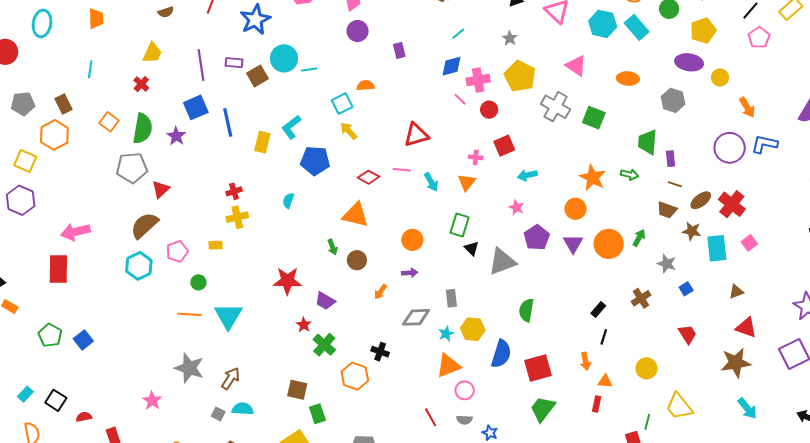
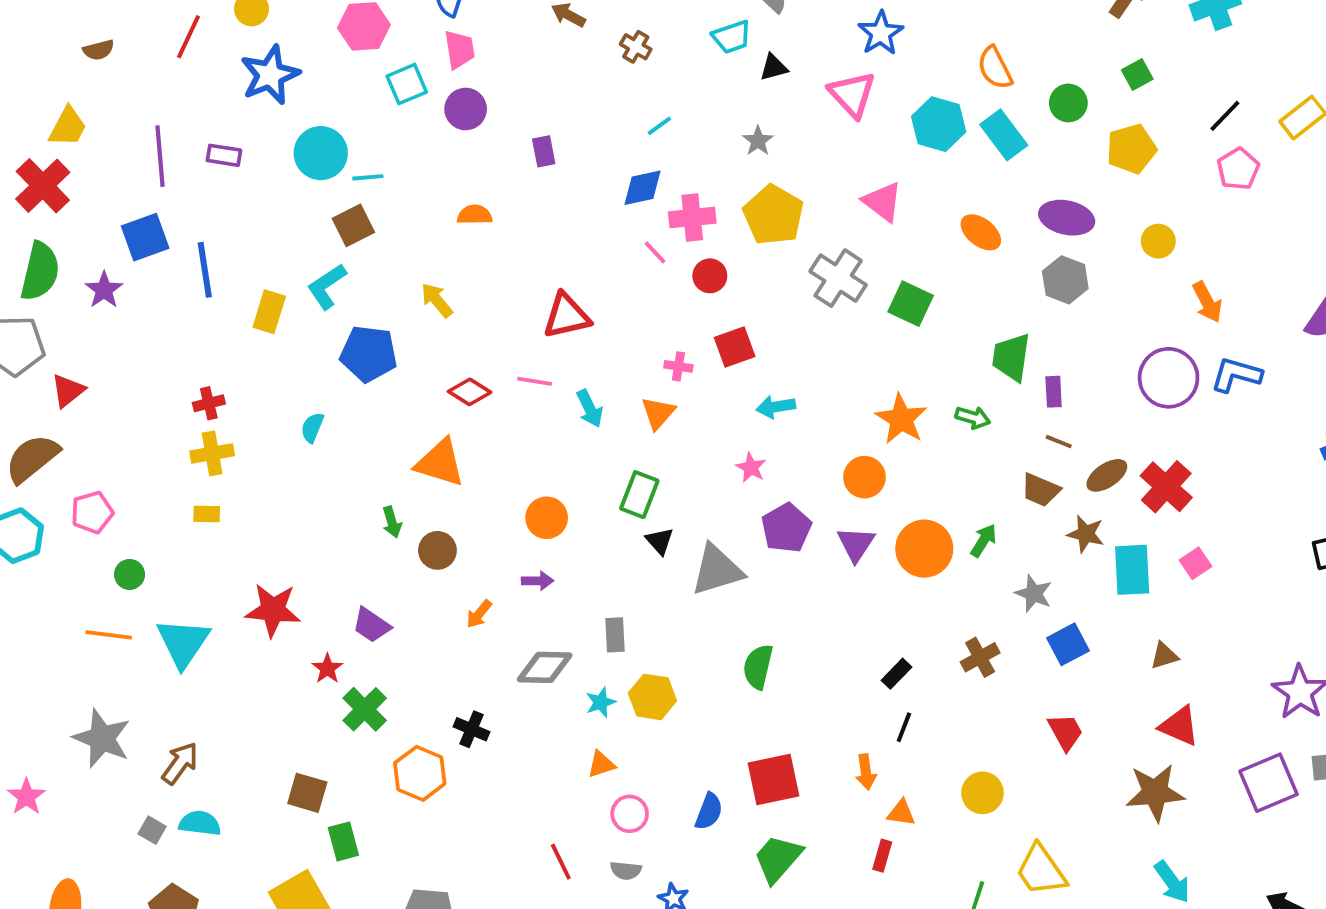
purple ellipse: (689, 62) -> (1067, 218), moved
brown square: (258, 76) -> (353, 225), moved
orange ellipse: (628, 79) -> (981, 232), turned 30
red cross: (141, 84) -> (43, 186), size x1.8
cyan square: (342, 104) -> (407, 84), moved
yellow rectangle: (216, 245) -> (207, 514), moved
red star: (287, 281) -> (273, 610), moved
blue square: (686, 289) -> (1068, 644), size x1.5
blue semicircle: (501, 354) -> (709, 811), moved, size x0.7
orange triangle: (448, 366) -> (601, 764), size x0.6

